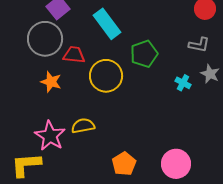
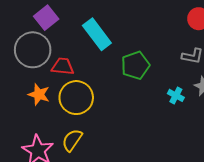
yellow circle: (106, 76) -> (76, 98), moved
yellow semicircle: (83, 126) -> (72, 140), turned -45

